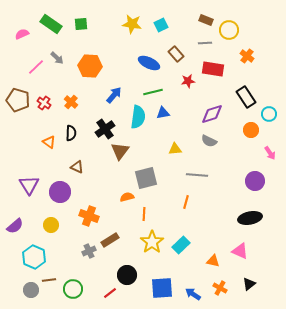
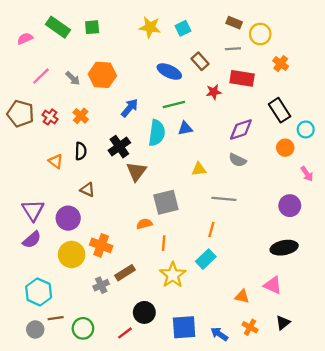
gray arrow: (57, 58) -> (73, 78), moved
yellow circle: (51, 225) -> (72, 254), moved, size x1.5
purple semicircle: (15, 226) -> (32, 240), moved
cyan rectangle: (181, 245) -> (206, 259), moved

